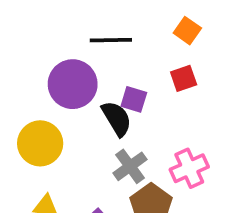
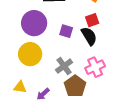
black semicircle: (117, 119) -> (89, 36), moved
yellow circle: (40, 143) -> (30, 54), moved

